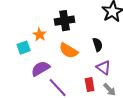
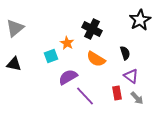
black cross: (65, 21) -> (92, 29), turned 36

